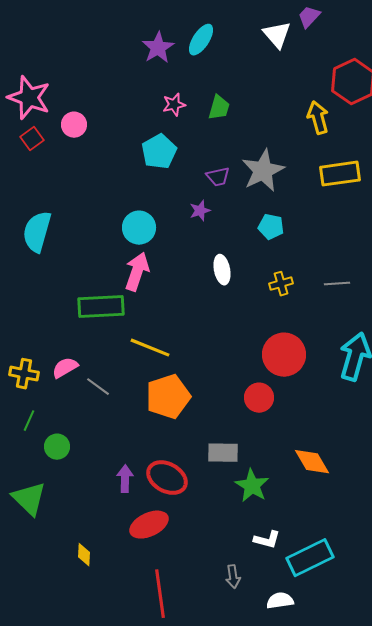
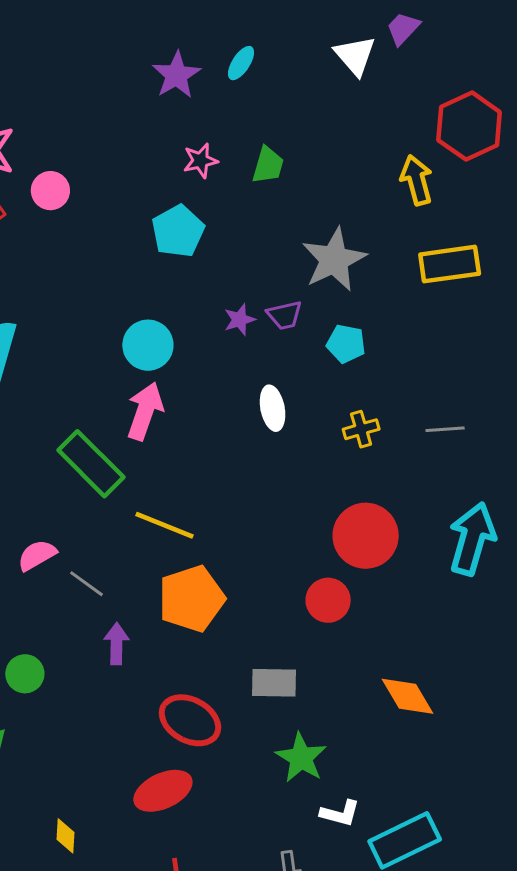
cyan ellipse: (201, 40) -> (241, 63), size x0.7
purple trapezoid: (218, 177) -> (285, 315), moved
green rectangle: (101, 307) -> (91, 464), turned 48
purple arrow: (125, 479) -> (116, 644), moved
green star: (252, 486) -> (301, 758), moved

